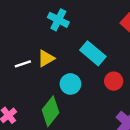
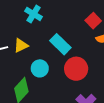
red circle: (114, 81) -> (76, 69), size x1.5

